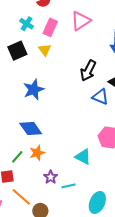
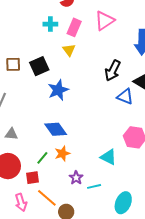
cyan cross: (27, 24) -> (50, 24), turned -32
black square: (17, 51) -> (39, 66), moved

